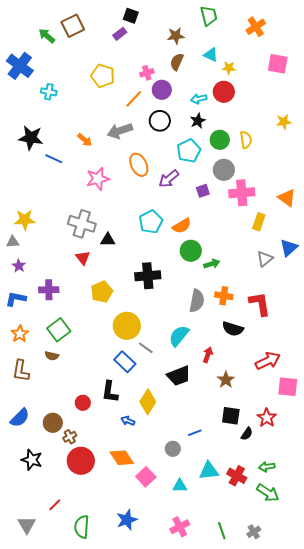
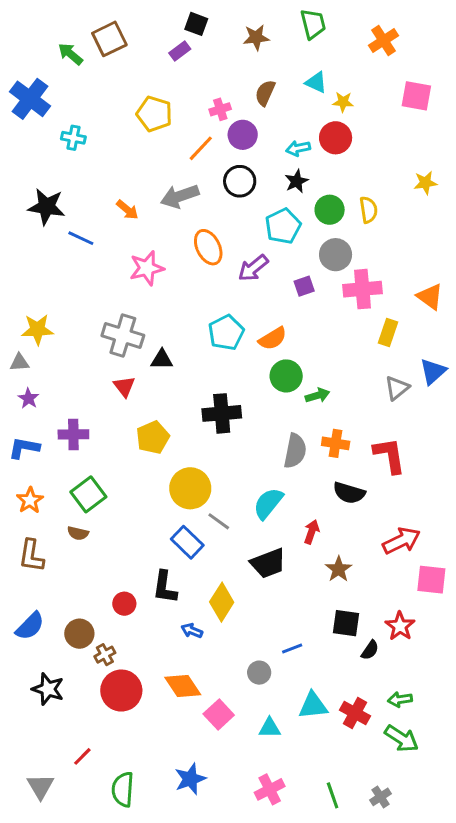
brown star: (176, 36) -> (256, 37), moved

